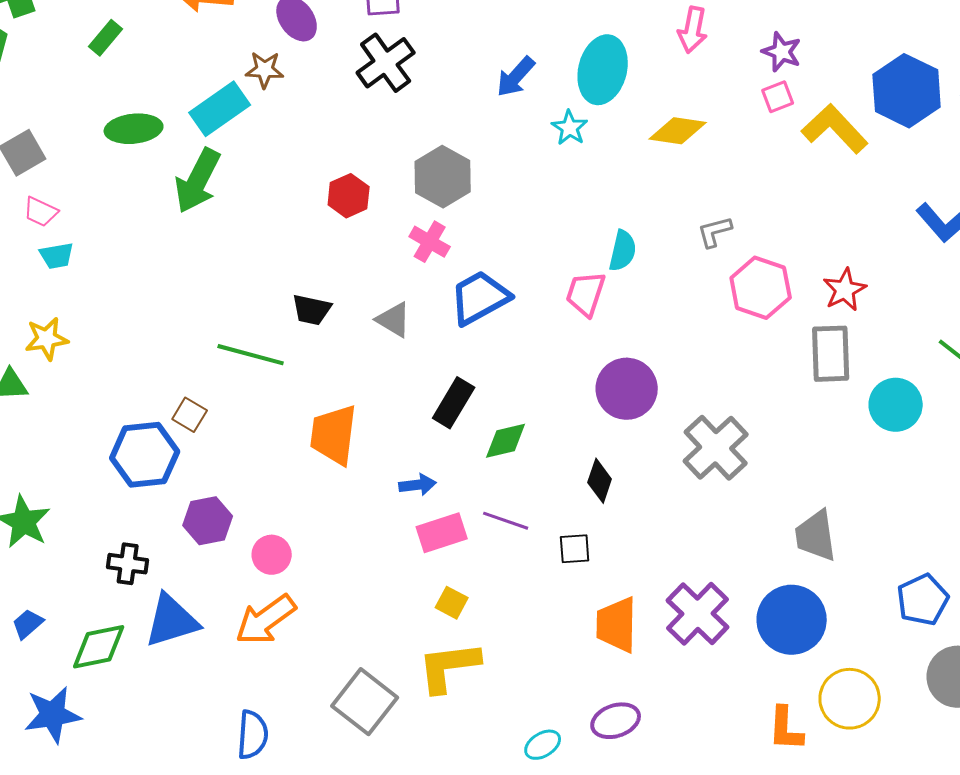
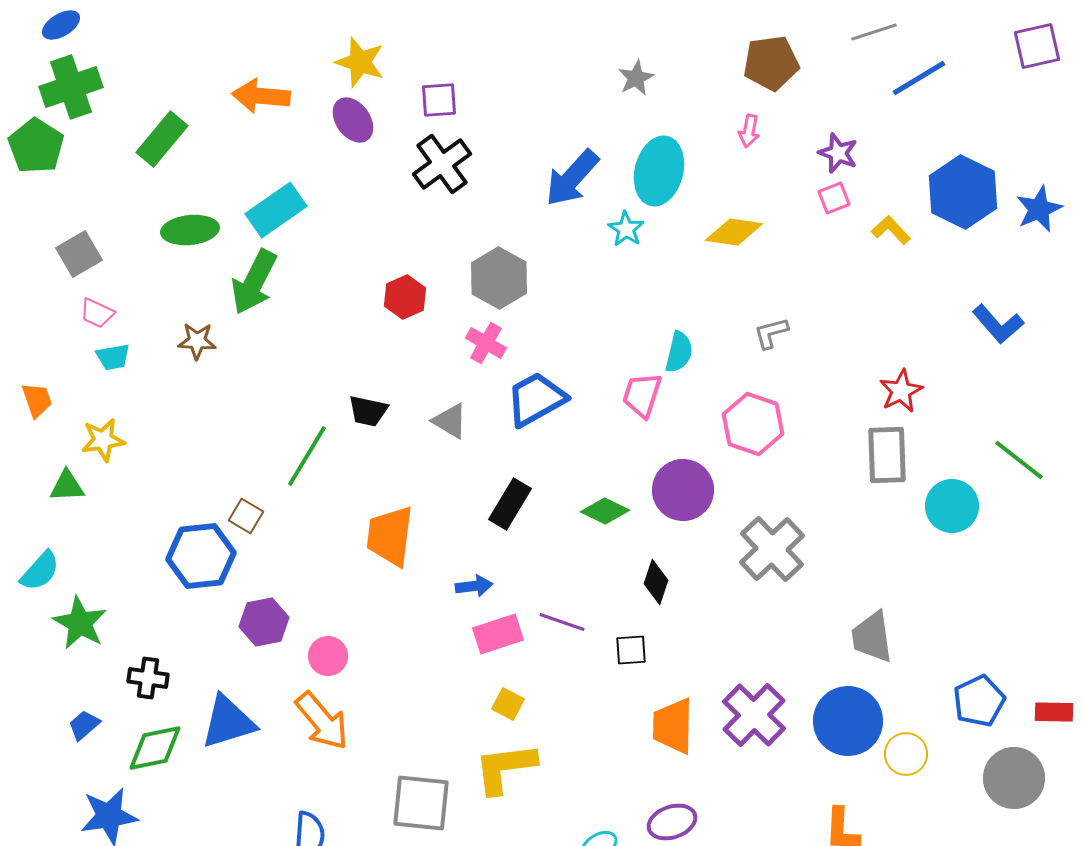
pink arrow: (693, 30) -> (749, 131), size x0.7
green rectangle: (106, 38) -> (162, 139), size x1.5
brown star: (265, 70) -> (197, 341), moved
blue arrow: (516, 77) -> (572, 178), size x1.4
yellow L-shape: (835, 129) -> (891, 230), size x0.6
pink hexagon: (761, 288) -> (753, 424), moved
green line: (251, 355) -> (307, 456), turned -74
green diamond: (506, 441) -> (605, 511), moved, turned 39
black cross: (128, 564) -> (148, 678), moved
orange arrow: (266, 620) -> (322, 721), turned -94
yellow circle: (850, 699) -> (906, 754), moved, size x0.7
gray square: (365, 702) -> (421, 803), turned -32

